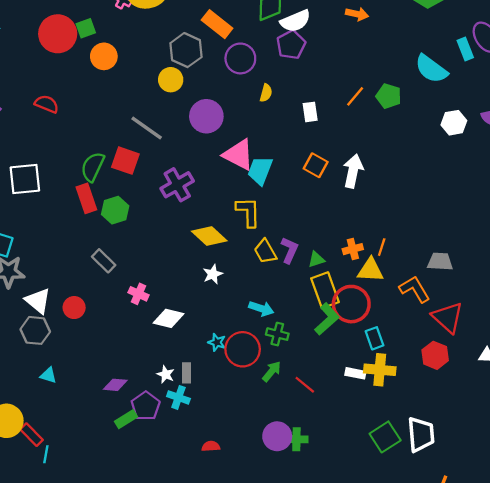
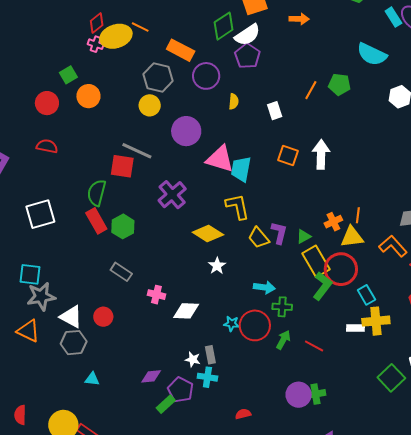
red circle: (58, 34) -> (47, 103), moved, size x0.7
cyan rectangle: (465, 49) -> (393, 17), moved
red square: (125, 161) -> (122, 166), moved

